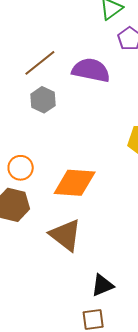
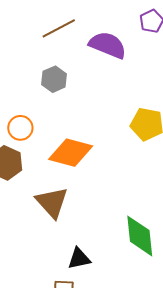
gray hexagon: (43, 100) -> (54, 79), moved

